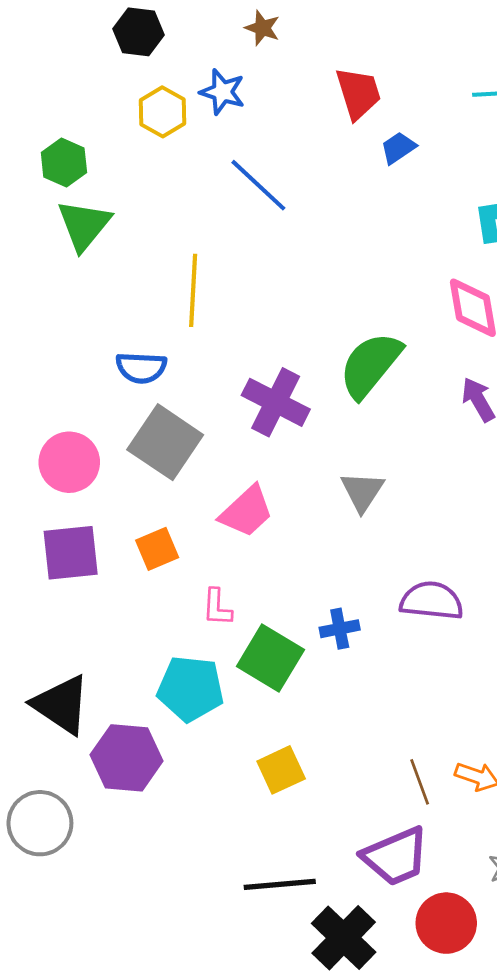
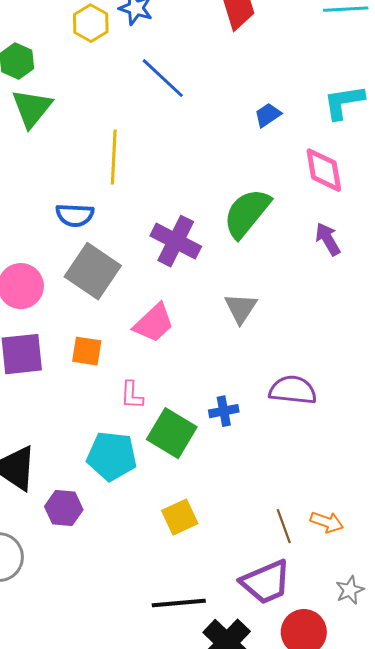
blue trapezoid: (398, 148) -> (268, 115), moved
orange square: (157, 549) -> (87, 351), turned 32
purple hexagon: (127, 758) -> (64, 508), size x0.7

